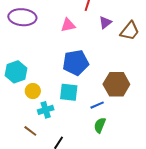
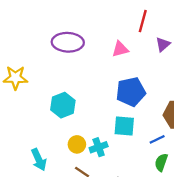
yellow circle: (33, 91) -> (77, 144), moved

